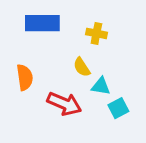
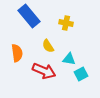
blue rectangle: (42, 23) -> (29, 16), turned 50
yellow semicircle: (82, 67) -> (48, 46), moved

